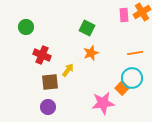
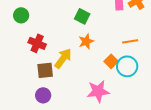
yellow arrow: (68, 70) -> (63, 58), size x1.5
orange square: (122, 88) -> (111, 61), moved

